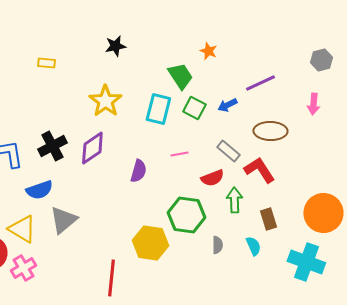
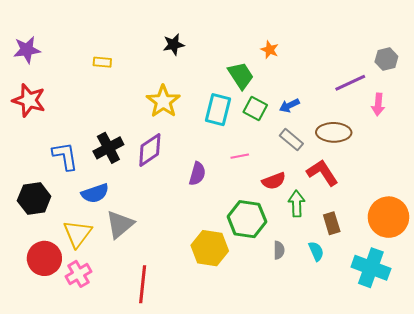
purple line: (260, 83) -> (350, 83), moved
gray rectangle: (228, 151) -> (291, 140), moved
yellow triangle: (22, 229) -> (77, 234), turned 36
red line: (111, 278) -> (143, 284), moved

